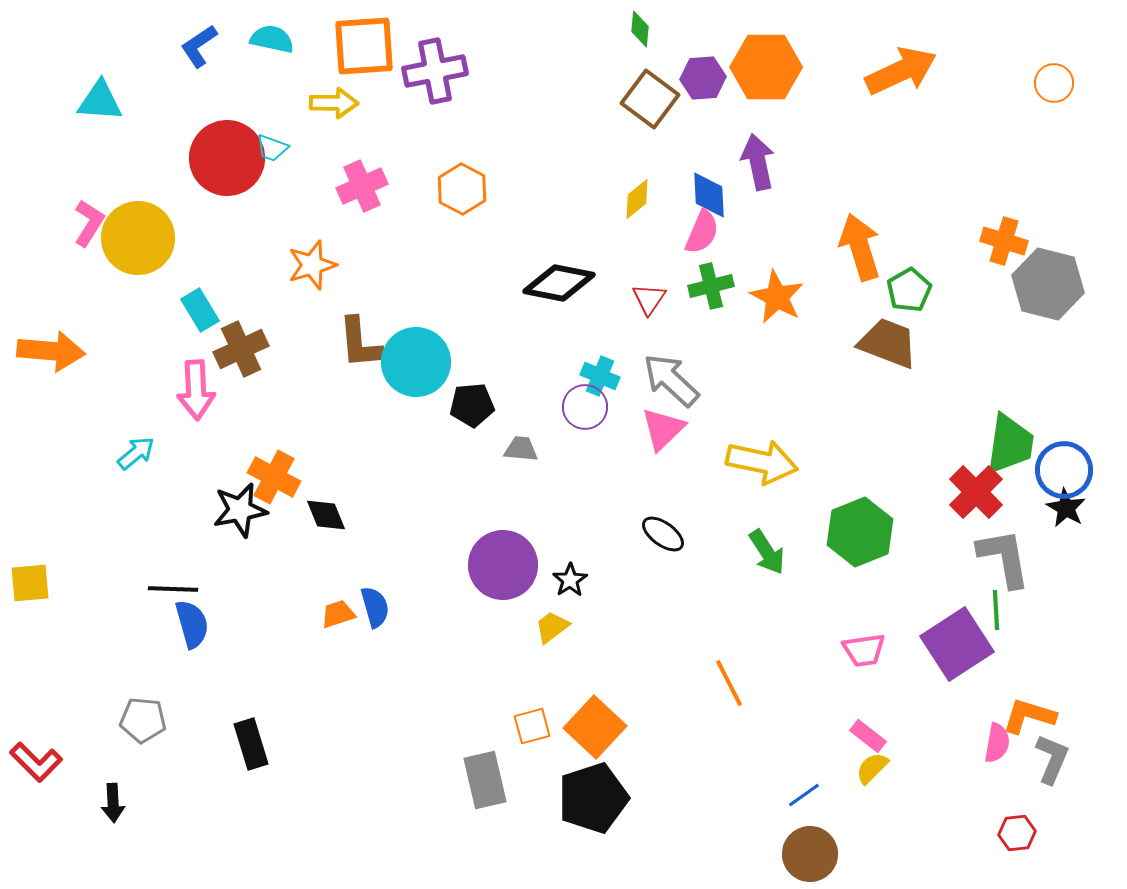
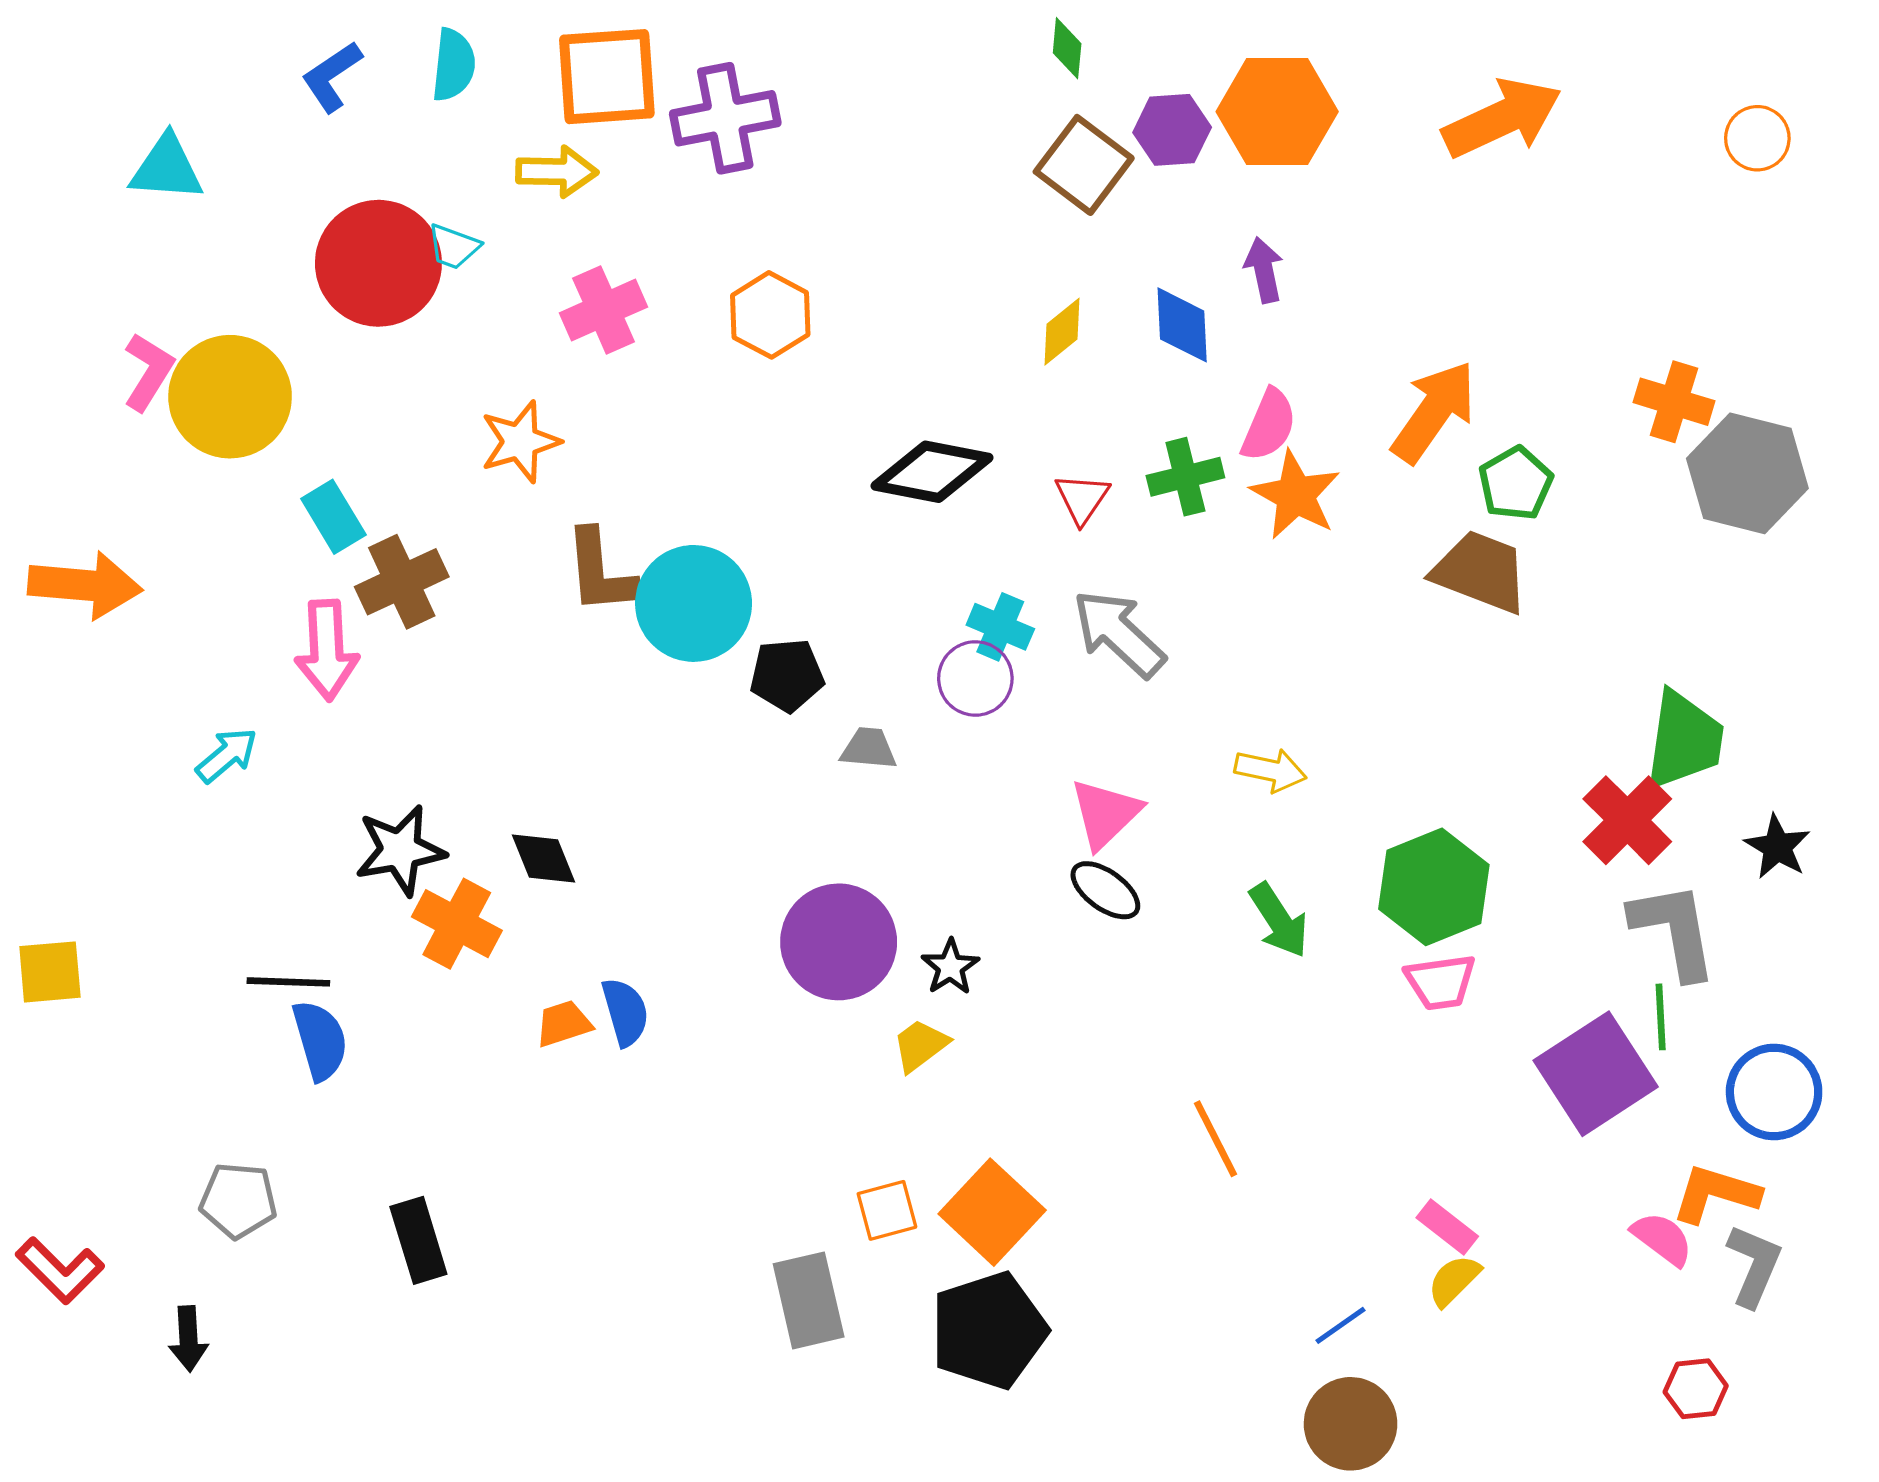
cyan semicircle: (272, 39) -> (453, 65), turned 84
purple arrow: (758, 162) -> (1264, 270), size x0.7
pink semicircle: (702, 232) -> (1269, 425), moved
orange arrow: (860, 247) -> (1434, 412), turned 52
pink triangle: (663, 429) -> (1105, 814), moved
yellow arrow: (762, 462) -> (1270, 770), size x0.6
blue circle: (1064, 470) -> (1774, 1092), moved
orange cross: (274, 477) -> (457, 924), moved
pink trapezoid: (864, 650) -> (1441, 982), moved
pink semicircle: (997, 743) -> (1662, 1239), turned -63

